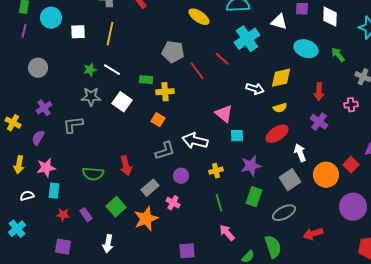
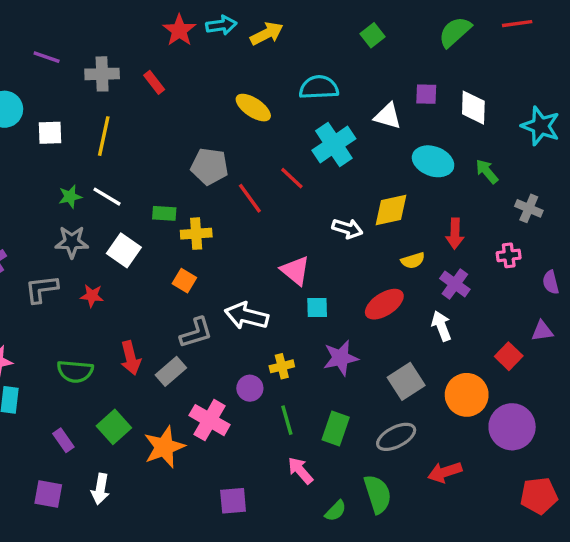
yellow semicircle: (280, 108) -> (413, 260), moved
white arrow: (300, 153) -> (441, 326), moved
orange circle: (326, 175) -> (467, 395), moved
purple circle: (181, 176) -> (250, 388), moved
gray rectangle: (150, 188) -> (171, 371), moved
green rectangle: (254, 197) -> (336, 428), moved
pink cross: (173, 203) -> (210, 420), size x1.6
red star: (63, 215) -> (92, 296), moved
purple square: (63, 247) -> (48, 494), moved

